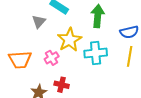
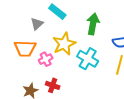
cyan cross: (96, 53) -> (88, 59), turned 30
orange trapezoid: (20, 60) -> (25, 48), moved

